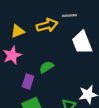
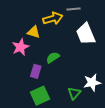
yellow triangle: (18, 31) -> (34, 32), moved, turned 40

